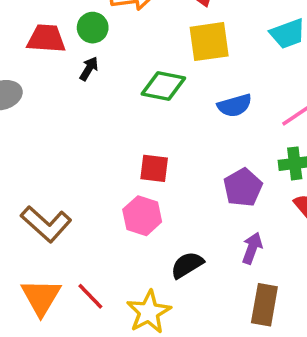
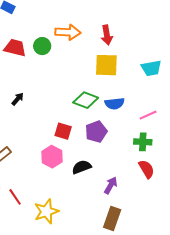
black arrow: (89, 69) -> (18, 99), moved
green diamond: (163, 86) -> (86, 100), moved
purple pentagon: (243, 187) -> (96, 132), moved
black semicircle: (187, 265) -> (82, 167), moved

